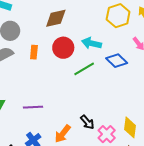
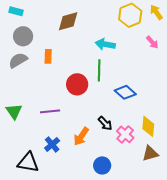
red circle: (63, 48) -> (77, 84), moved
blue diamond: (117, 61) -> (125, 92), moved
green line: (84, 69) -> (99, 70), turned -55

